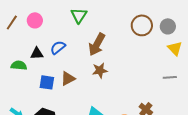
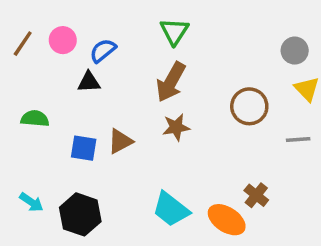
green triangle: (79, 15) -> (174, 31), moved
brown circle: (142, 25) -> (249, 106), moved
blue semicircle: (58, 47) -> (103, 51), moved
black triangle: (37, 53) -> (89, 82), moved

